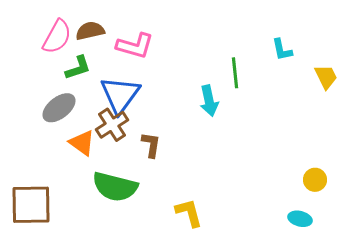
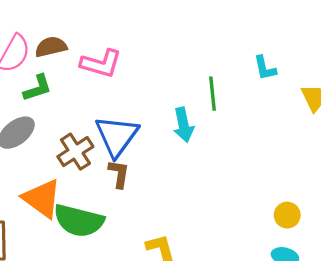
blue triangle: (120, 95) -> (117, 136), moved
orange triangle: (82, 143) -> (42, 198), moved, size x1.4
yellow circle: (315, 180) -> (287, 215), moved

